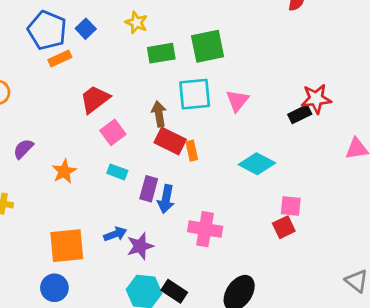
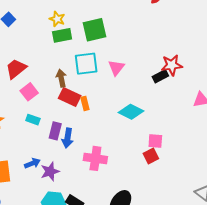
yellow star: (136, 22) -> (57, 19), moved

